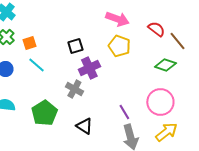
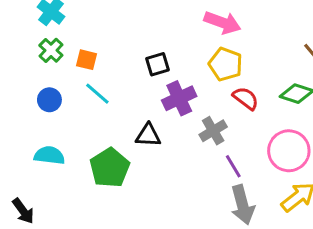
red semicircle: (156, 29) -> (246, 98), moved
orange square: (29, 43) -> (86, 60), turned 32
gray cross: (74, 89) -> (213, 131), moved, turned 30
black triangle: (84, 126) -> (148, 135), moved, turned -30

